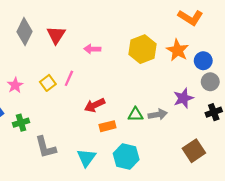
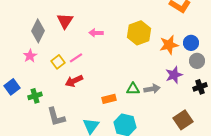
gray diamond: (25, 32) -> (38, 31), moved
orange star: (178, 50) -> (169, 45), moved, turned 30
pink line: (69, 78) -> (76, 58), turned 32
pink star: (15, 85) -> (30, 56), moved
red arrow: (95, 105) -> (74, 81), moved

